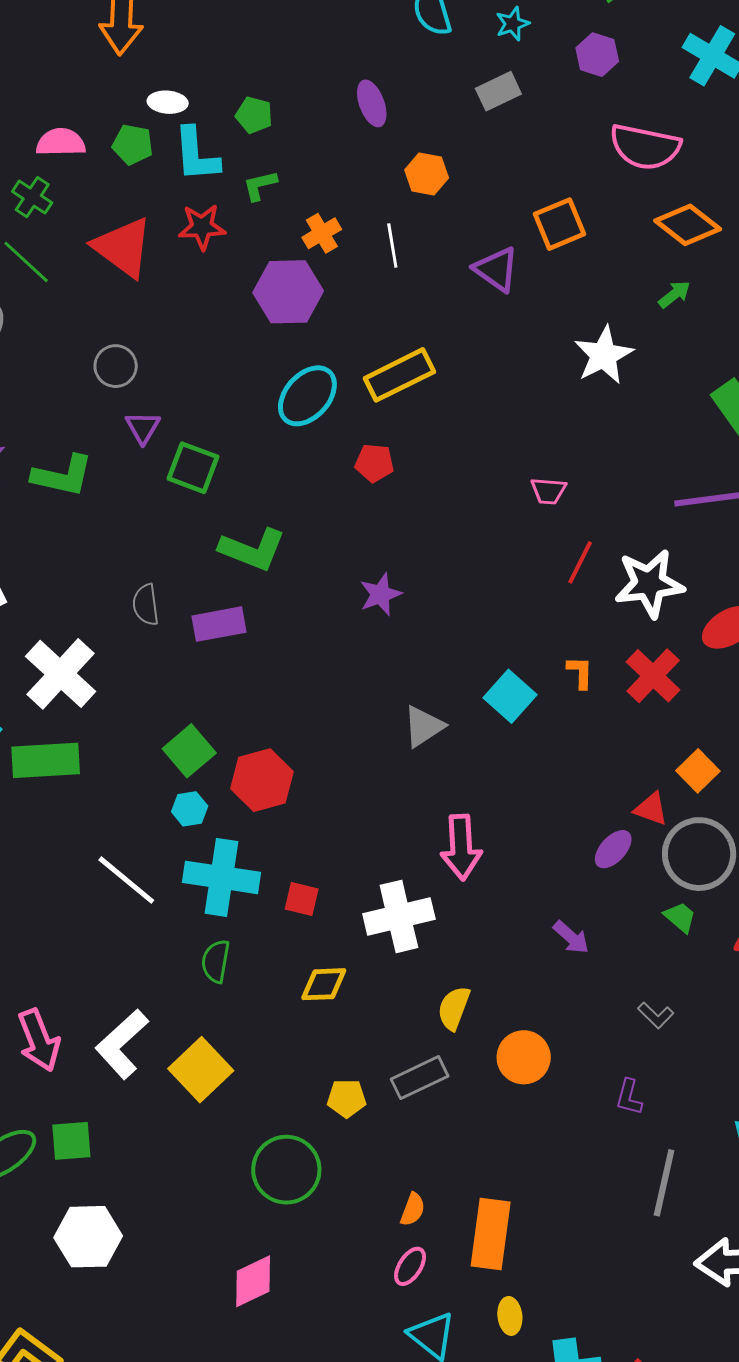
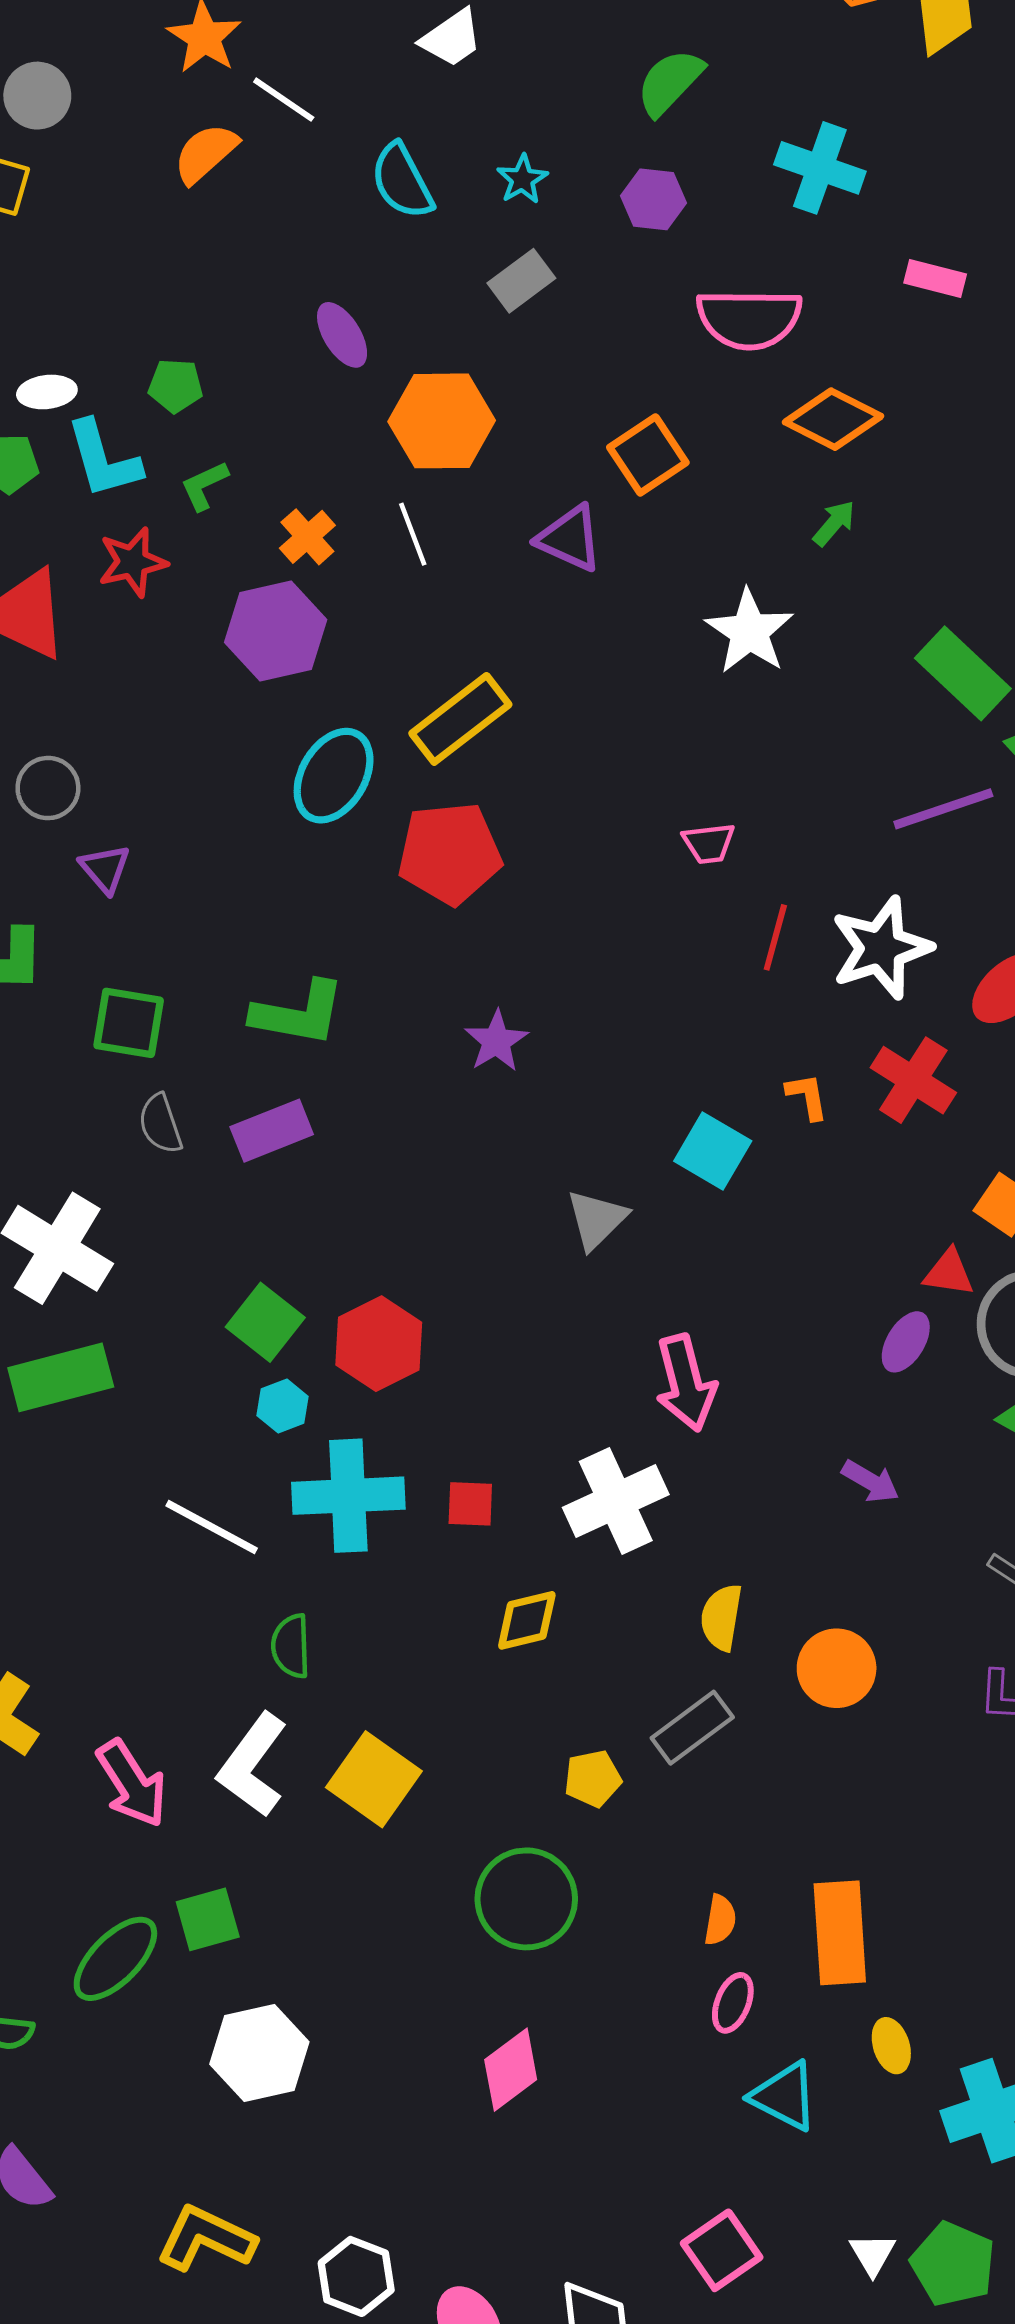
orange hexagon: (427, 174) -> (442, 421), size x1.6
red pentagon: (374, 463) -> (450, 853), size x1.8
green square: (193, 468) -> (129, 1023), moved
green semicircle: (216, 961) -> (291, 1646), moved

